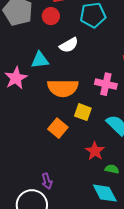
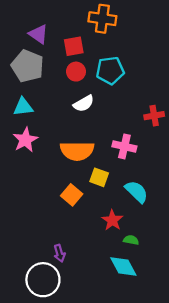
red circle: (51, 16) -> (76, 72), moved
cyan triangle: (40, 60) -> (23, 107), moved

